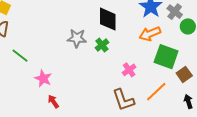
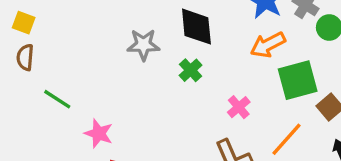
gray star: (77, 38) -> (143, 45), moved
green square: (166, 57) -> (298, 80), turned -30

